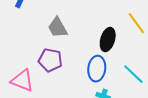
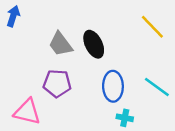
black ellipse: (108, 40) -> (94, 44), moved, turned -35

